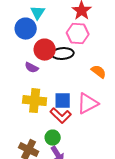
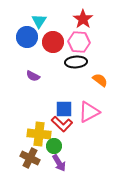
red circle: (45, 50) -> (53, 42), moved
black ellipse: (63, 54) -> (76, 62), moved
yellow cross: (35, 101) -> (39, 134), moved

